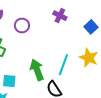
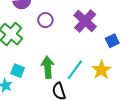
purple cross: (60, 16) -> (85, 21), size x1.6

